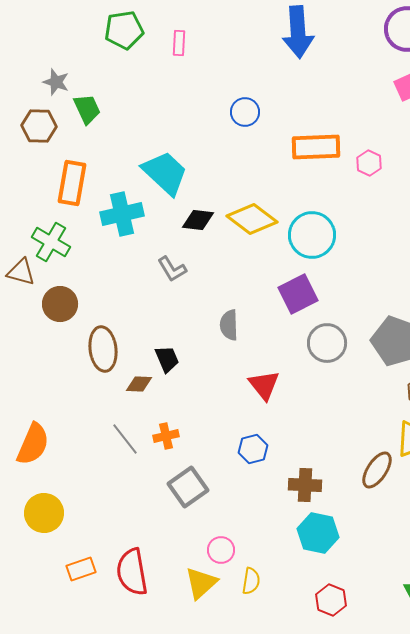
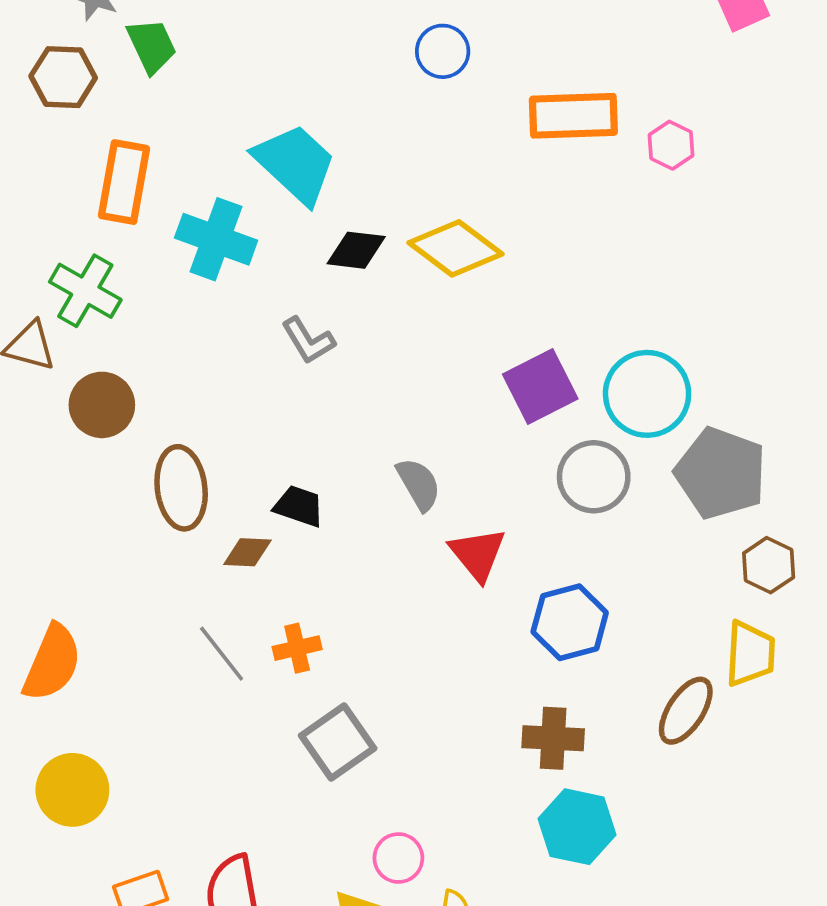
cyan cross: (122, 214) -> (216, 239), turned 33
cyan circle: (312, 235) -> (647, 394), moved
gray semicircle: (229, 325) -> (419, 484), moved, turned 152
black trapezoid: (167, 359) -> (299, 506), turned -48
blue hexagon: (253, 449) -> (570, 622), moved, size x1.4

